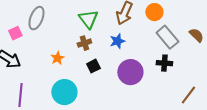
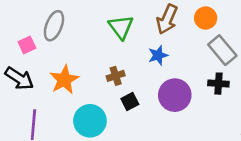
brown cross: (84, 43) -> (116, 76), moved
orange star: (57, 58) -> (64, 80), moved, size x1.6
black square: (93, 66) -> (130, 102), moved

